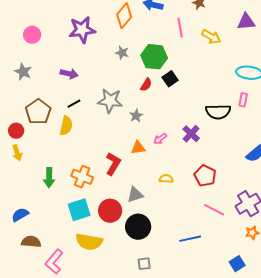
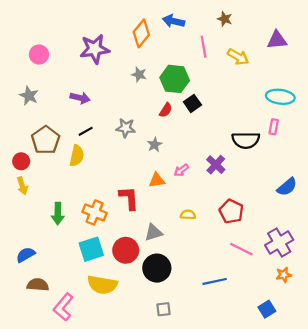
gray star: (110, 101) -> (126, 128), size x0.7
red L-shape: (113, 164) -> (129, 198), turned -35

